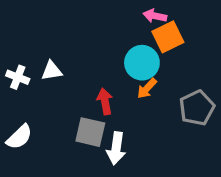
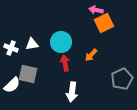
cyan circle: (142, 63) -> (61, 42), moved
gray pentagon: (197, 108) -> (122, 79), moved
gray square: (90, 132) -> (28, 74), moved

